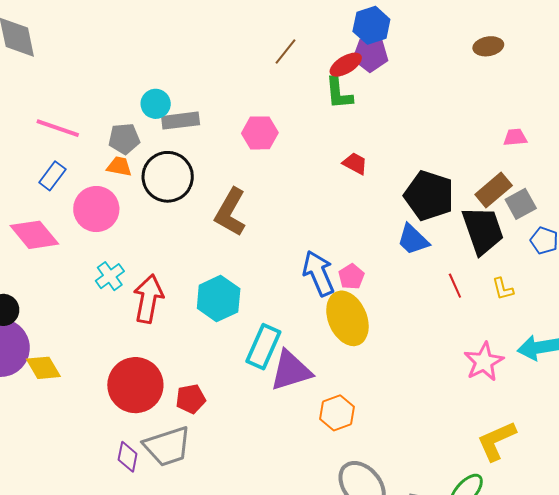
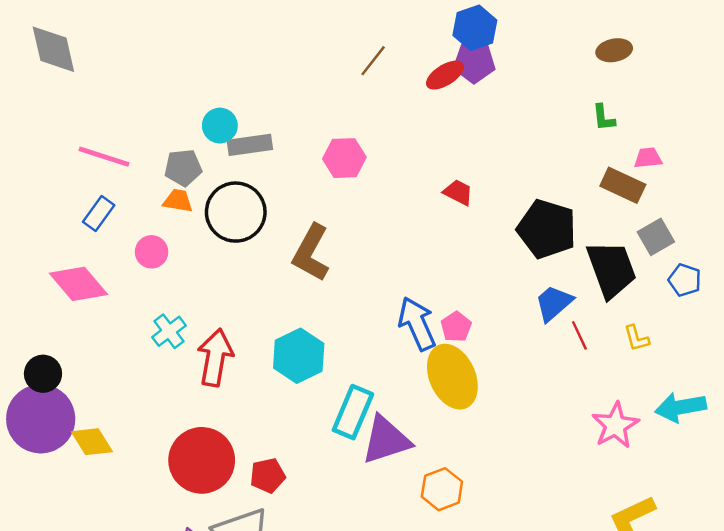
green L-shape: (339, 93) -> (604, 118), moved, size x0.7
brown rectangle: (494, 190) -> (623, 185), moved, turned 66
pink circle: (96, 209) -> (152, 252), size x0.6
blue trapezoid: (413, 240) -> (554, 303), moved, turned 96

